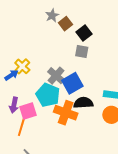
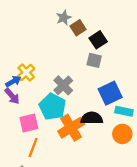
blue square: (72, 83) -> (110, 93), moved
purple arrow: (14, 105) -> (12, 96), moved, turned -56
orange cross: (66, 113) -> (71, 128), turned 35
orange line: (21, 127) -> (33, 148), moved

